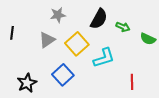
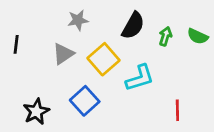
green arrow: (123, 27) -> (165, 36), turned -96
green semicircle: (148, 39) -> (198, 36), moved

